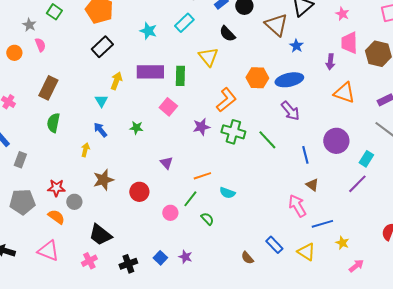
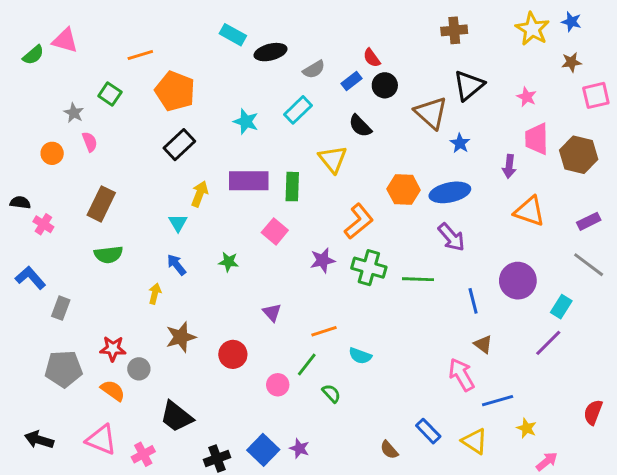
green semicircle: (53, 123) -> (108, 255), turned -108
green line: (267, 140) -> (418, 279), turned -45
blue square: (160, 258) -> (263, 450), size x1.5
pink cross: (89, 261) -> (143, 454), moved

